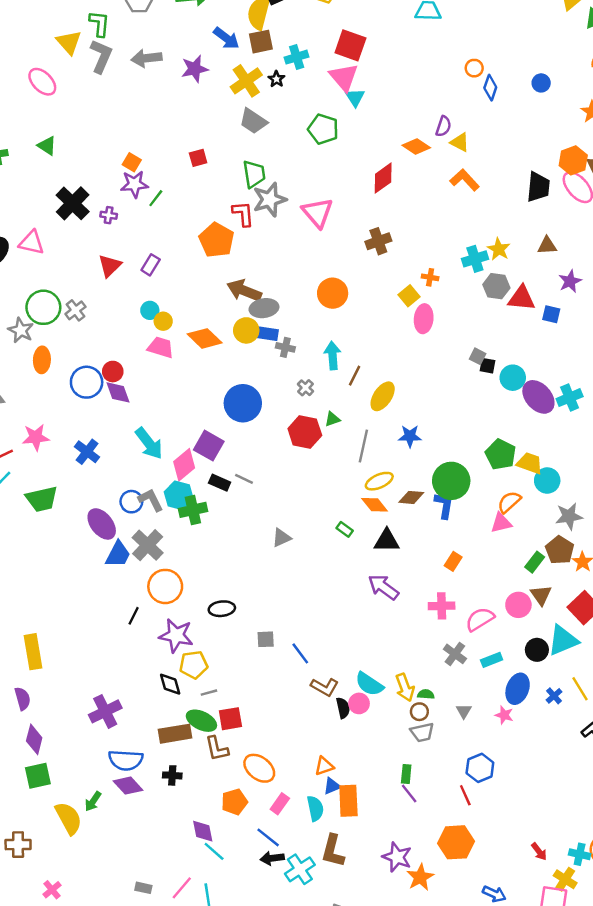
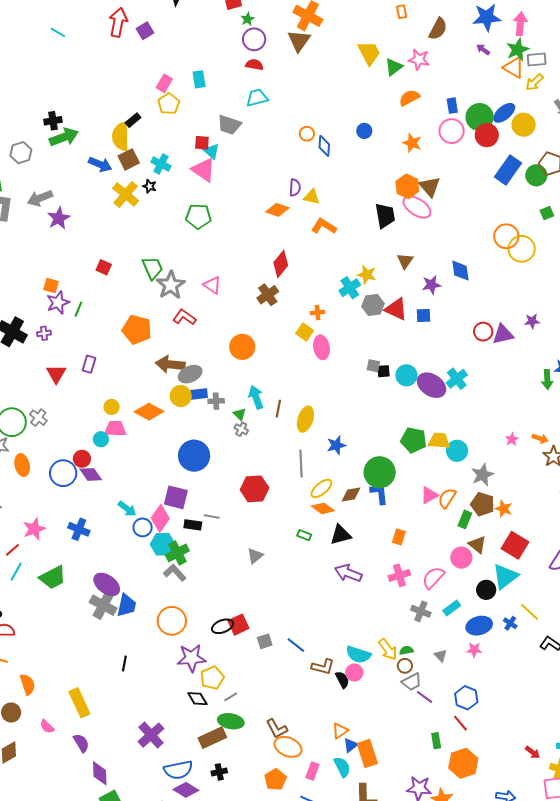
red square: (350, 45) -> (202, 143), size x0.6
cyan cross: (297, 57) -> (161, 164), turned -30
purple star: (195, 69) -> (59, 218), moved
cyan triangle: (355, 97) -> (211, 151), moved
gray trapezoid: (253, 121) -> (229, 125), moved
red square: (198, 158) -> (104, 267), turned -35
red diamond: (383, 178) -> (281, 264), moved
pink triangle: (318, 213) -> (212, 285), size x0.7
red L-shape: (243, 214) -> (184, 317), moved, turned -35
brown triangle: (547, 245) -> (405, 261), turned -36
purple star: (570, 281) -> (431, 285), turned 30
red triangle: (522, 298) -> (396, 309), turned 35
cyan circle: (150, 310) -> (101, 439), moved
green triangle: (332, 419) -> (240, 414), moved, turned -40
red hexagon: (305, 432) -> (255, 489), moved
cyan arrow: (149, 443) -> (127, 509), size x0.7
gray L-shape: (151, 500) -> (175, 573), moved
blue circle: (131, 502) -> (143, 527), moved
orange semicircle: (509, 502) -> (447, 498), moved
gray cross: (148, 545) -> (103, 605), moved
black line: (134, 616) -> (124, 664), moved
blue ellipse: (518, 689) -> (479, 626), turned 70
red square: (230, 719) -> (238, 625), moved
brown L-shape: (217, 749) -> (277, 729), moved
green rectangle: (406, 774) -> (436, 741), moved
purple line: (409, 793) -> (424, 697), moved

